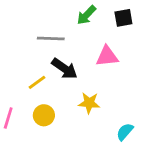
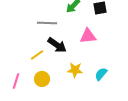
cyan semicircle: (125, 132) -> (101, 74), moved

